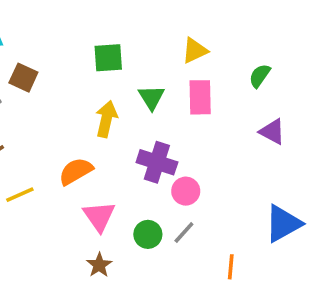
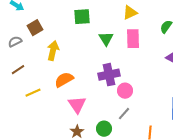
brown square: (23, 78) -> (35, 28), turned 35
yellow arrow: (106, 119) -> (53, 51), moved
purple cross: (157, 162) -> (109, 75), turned -30
green circle: (148, 234) -> (104, 129), moved

